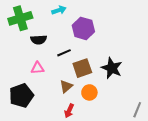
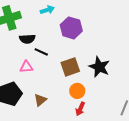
black line: (64, 53) -> (41, 52), moved, turned 48
brown triangle: (66, 86) -> (40, 100), moved
red arrow: (69, 111) -> (80, 109), moved

